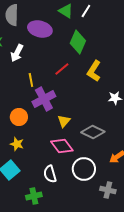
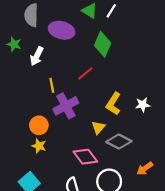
yellow L-shape: (94, 71) -> (113, 104), moved
yellow triangle: (64, 121) -> (98, 127), moved
yellow star: (17, 144) -> (39, 146), moved

